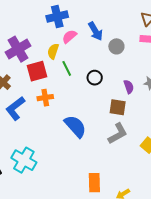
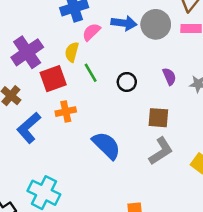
blue arrow: (95, 31) -> (124, 23), turned -48
gray circle: (116, 46) -> (156, 24), moved, size x1.5
purple semicircle: (129, 87) -> (169, 76), moved

